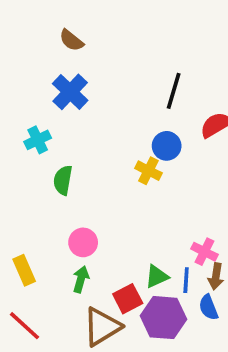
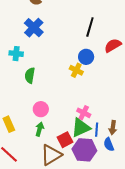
cyan cross: (38, 140) -> (16, 54), turned 32
pink cross: (204, 252) -> (84, 113), moved
green triangle: (157, 276) -> (81, 128), size x1.5

